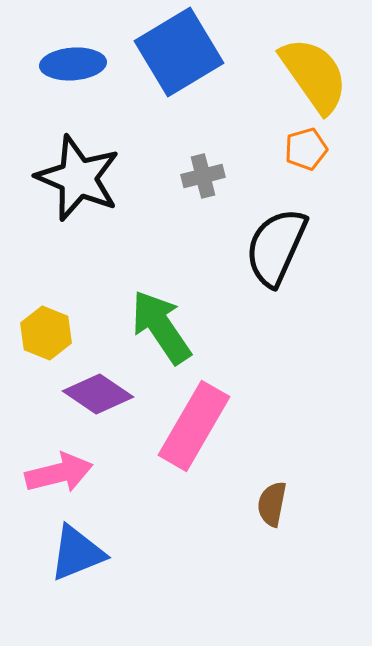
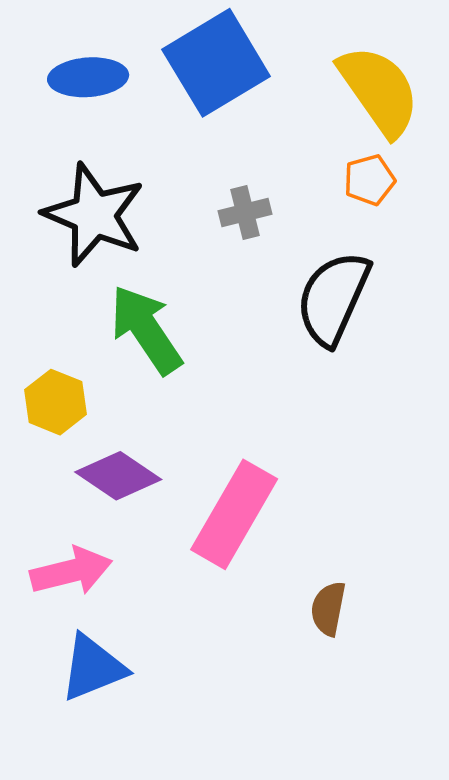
green arrow: (161, 327) -> (146, 330), moved

